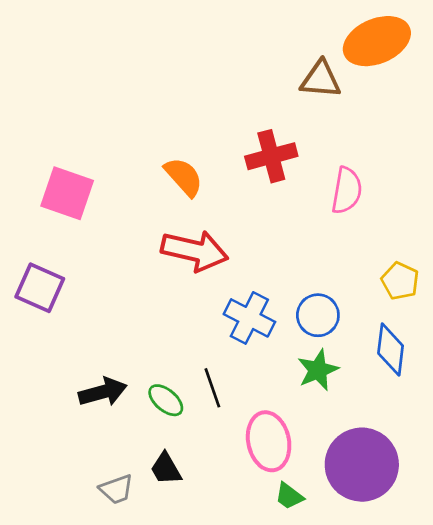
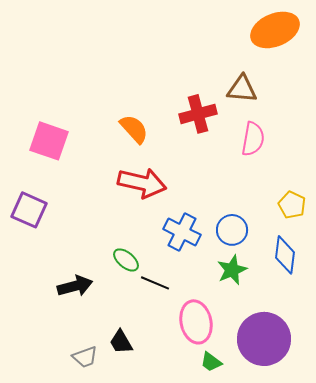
brown triangle: (321, 79) -> (242, 89), moved
black line: (212, 388) -> (155, 283), turned -48
green ellipse: (166, 400) -> (126, 260), moved

